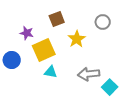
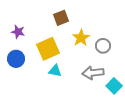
gray circle: (103, 22) -> (103, 46), moved
purple star: (27, 33) -> (18, 32), moved

